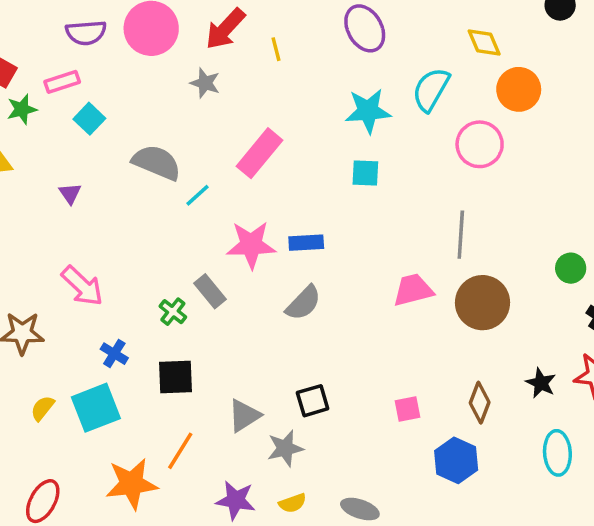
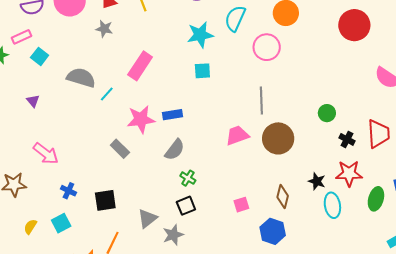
green cross: (173, 312) -> (188, 178), moved
cyan square: (96, 408) -> (61, 223), size x0.7
cyan ellipse: (557, 453) -> (332, 205), moved

